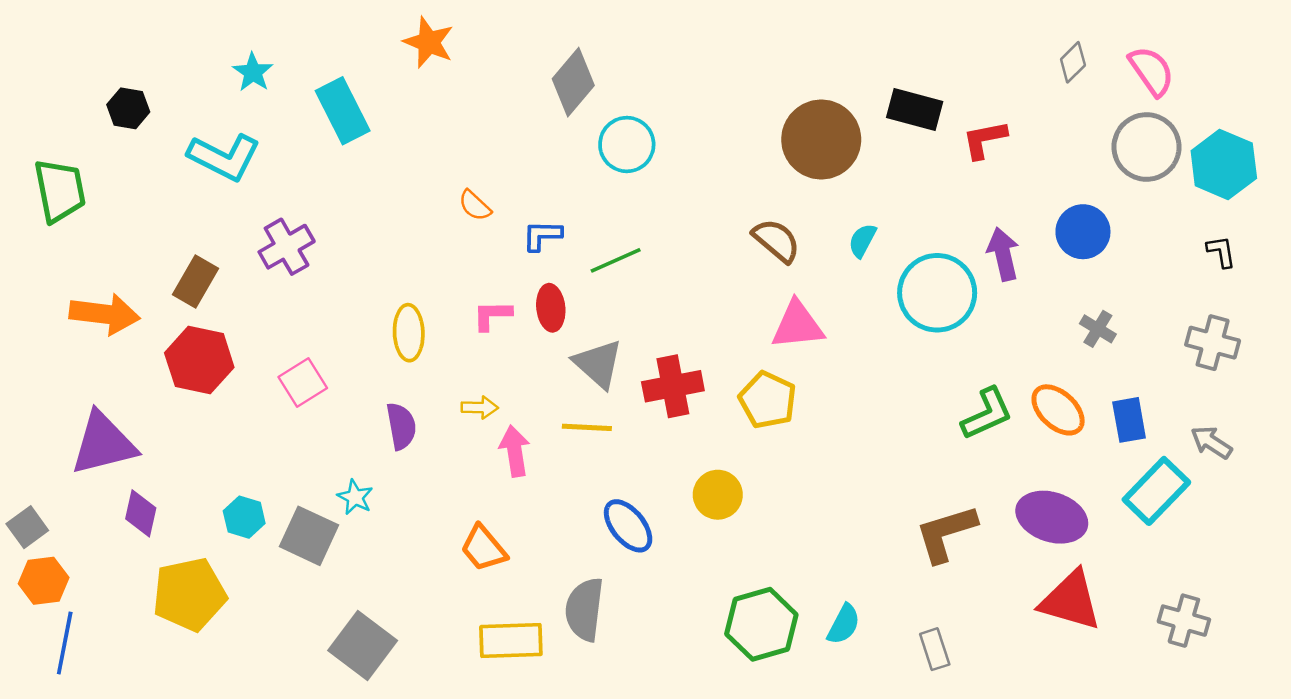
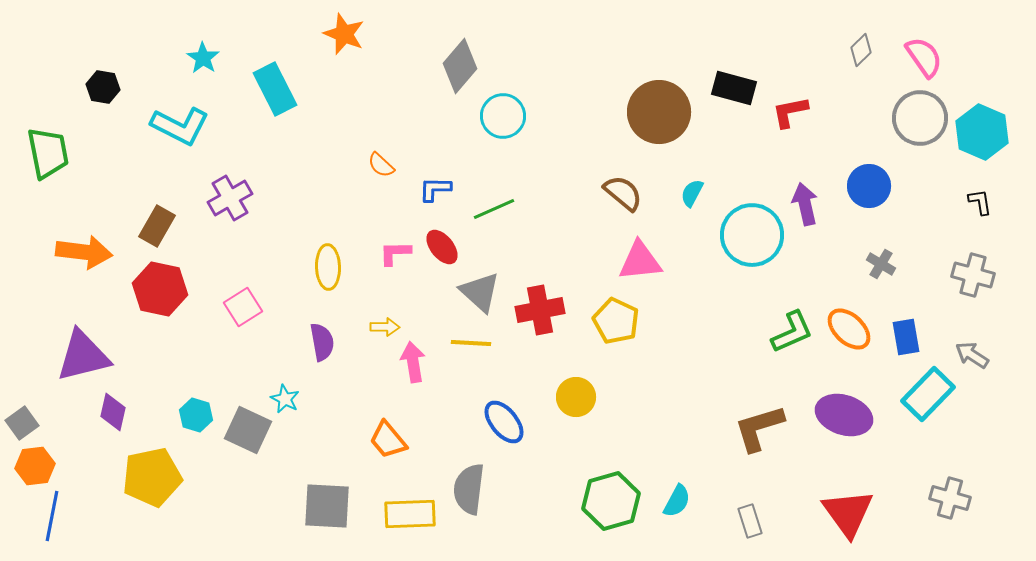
red ellipse: (551, 308) -> (442, 247), turned -33
red triangle: (1070, 601) -> (848, 513), moved, turned 38
gray square: (363, 645) -> (327, 506), moved, turned -34

